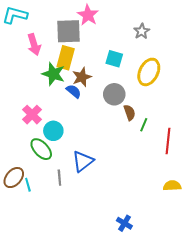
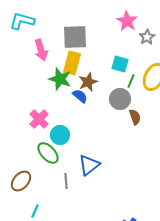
pink star: (88, 15) -> (127, 21), moved
green line: (144, 125) -> (131, 81), moved
cyan line: (28, 185) -> (35, 211), moved, turned 40

